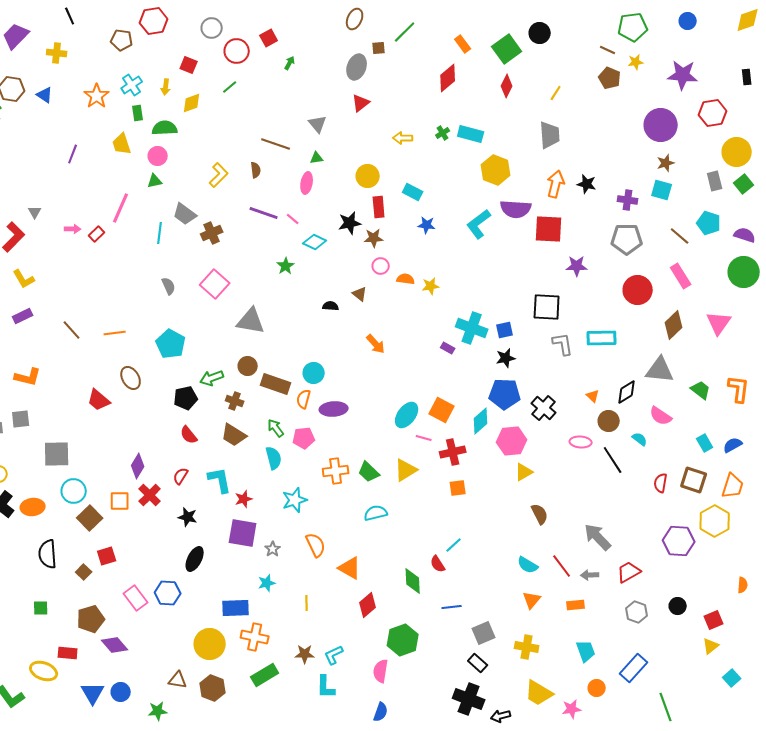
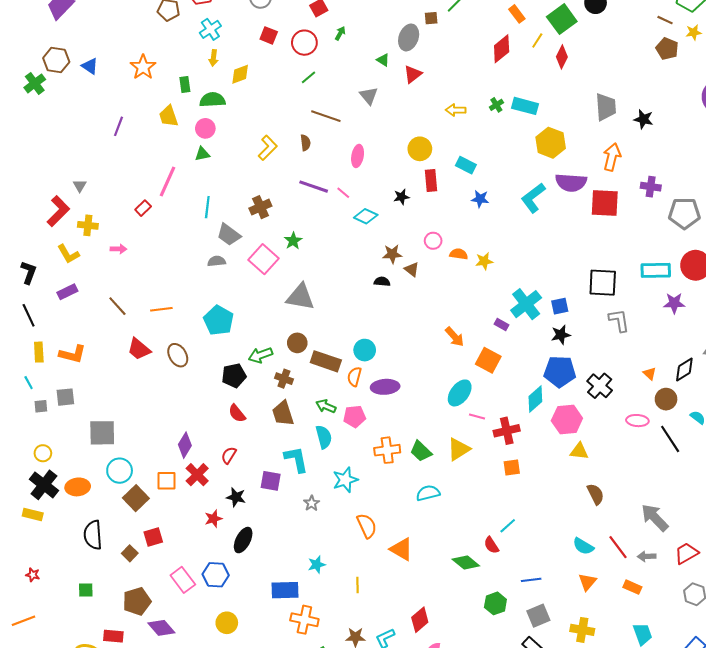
red circle: (237, 51) -> (304, 43), moved
yellow cross: (57, 53) -> (88, 225), moved
red square: (189, 65) -> (269, 35), moved
cyan cross: (132, 85) -> (210, 29), moved
green line: (230, 87) -> (308, 77), moved
yellow line: (556, 93) -> (537, 41), moved
green triangle: (317, 158) -> (383, 60), moved, turned 40
black star: (587, 184) -> (644, 119), moved
purple cross: (628, 200) -> (651, 187), moved
gray trapezoid: (185, 214) -> (229, 235), moved
black star: (350, 223) -> (401, 197), size x0.7
pink arrow: (73, 229) -> (118, 249), moved
brown star: (374, 238) -> (392, 254), moved
green star: (286, 266) -> (293, 241), moved
purple star: (577, 266) -> (674, 303), moved
gray semicircle: (169, 286) -> (217, 261), turned -72
cyan cross: (472, 328) -> (526, 304), turned 32
cyan rectangle: (602, 338) -> (656, 270), moved
orange arrow: (376, 344) -> (455, 337), moved
red trapezoid: (99, 400) -> (139, 349), moved
orange square: (442, 410) -> (488, 360), moved
green arrow: (276, 428) -> (326, 406), turned -30
brown trapezoid: (234, 435) -> (283, 413), turned 40
yellow triangle: (524, 472) -> (579, 451), turned 36
cyan L-shape: (220, 480) -> (296, 459), moved
red star: (244, 499) -> (213, 519), moved
purple square: (243, 533) -> (271, 481), moved, size x0.7
gray star: (273, 549) -> (312, 503), moved
green diamond: (413, 581) -> (466, 563), turned -48
red diamond: (368, 605) -> (420, 620), moved
orange rectangle: (576, 605) -> (632, 587), turned 30
blue line: (452, 607) -> (531, 580), moved
green hexagon: (403, 640) -> (495, 603), moved, size x0.7
yellow circle: (210, 644) -> (227, 623), moved, size x0.7

